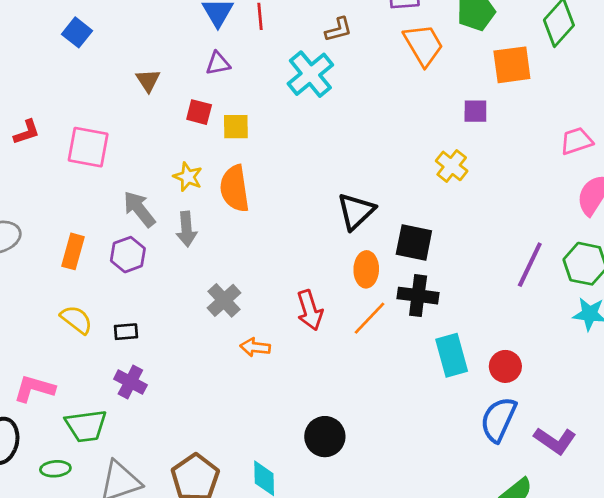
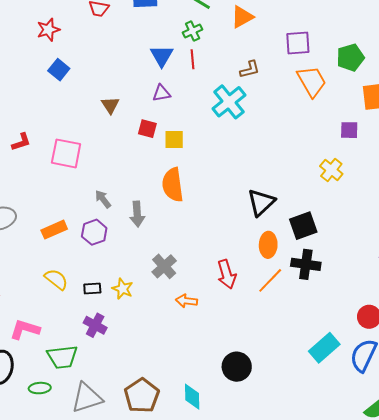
yellow star: (188, 177) -> (123, 289), moved
gray arrow: (139, 209) -> (103, 199), size x0.7
black square: (414, 243) -> (303, 226), turned -32
orange rectangle: (73, 251) -> (54, 230), turned 50
cyan rectangle: (452, 355) -> (324, 348), moved, turned 64

